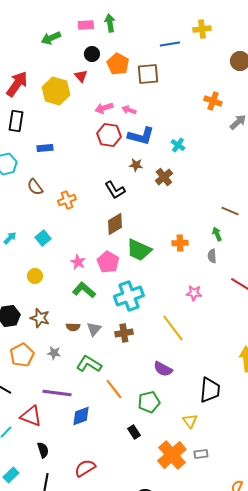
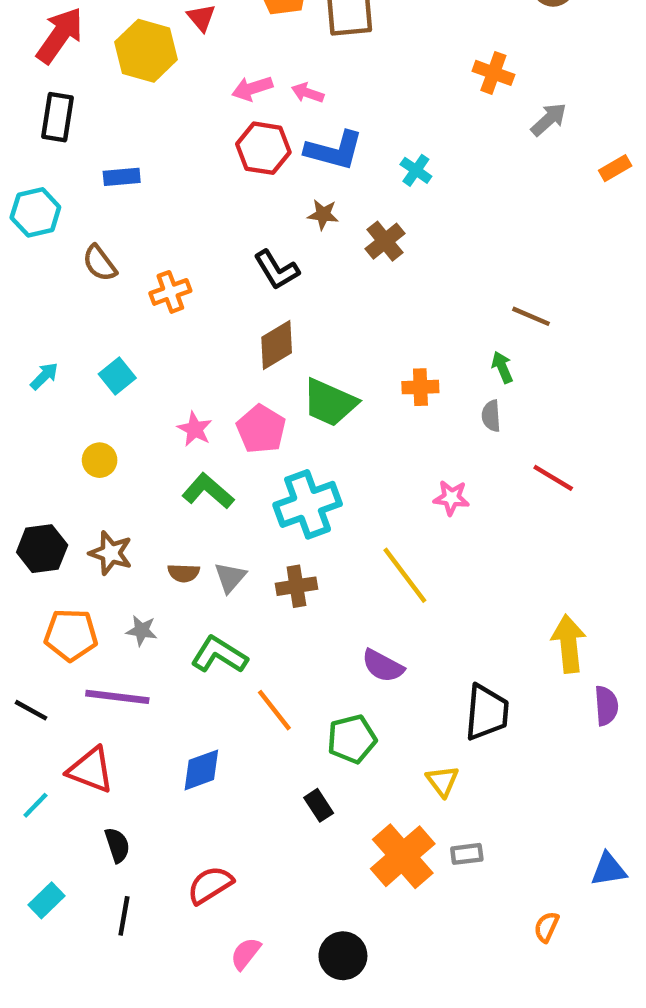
orange pentagon: (22, 355) -> (71, 635), turned 30
purple line: (57, 393) -> (117, 697), moved

